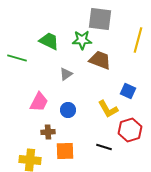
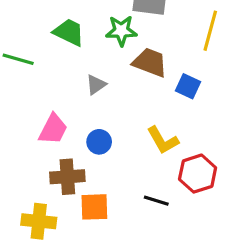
blue square: (128, 91) -> (188, 86), moved
brown cross: (48, 132) -> (67, 177), size x1.5

